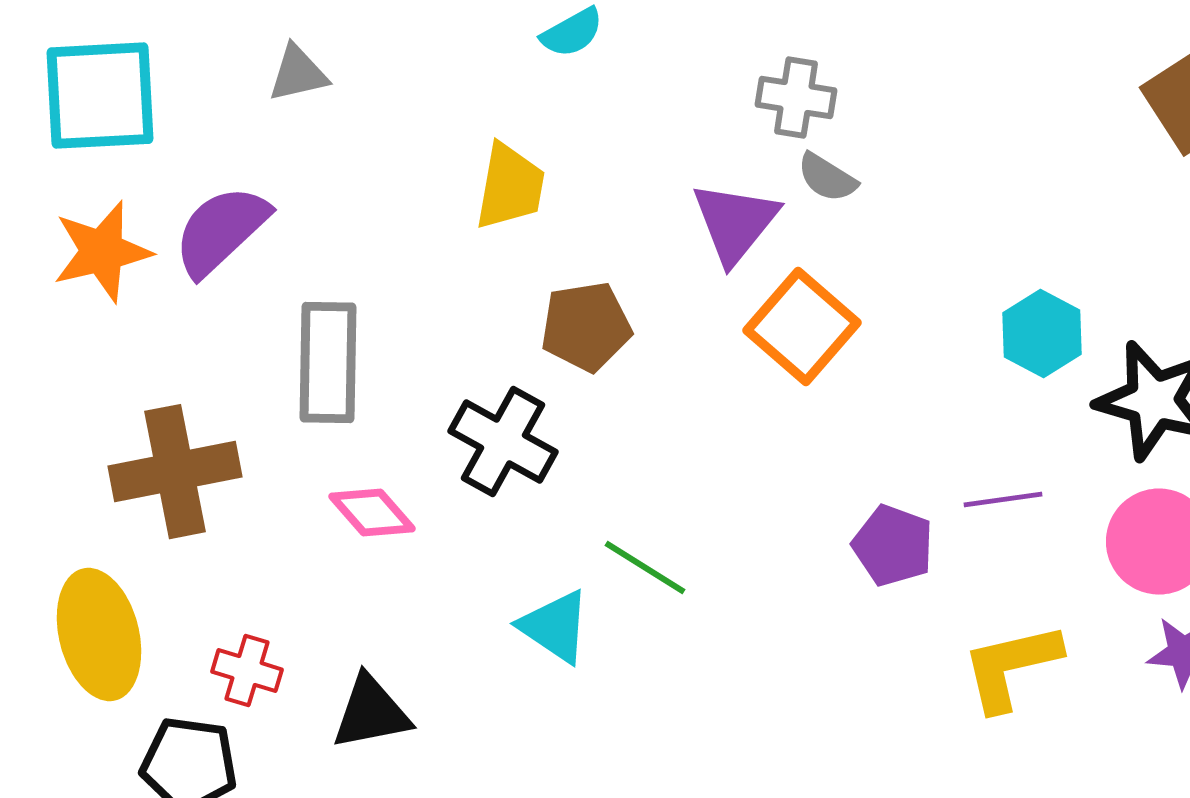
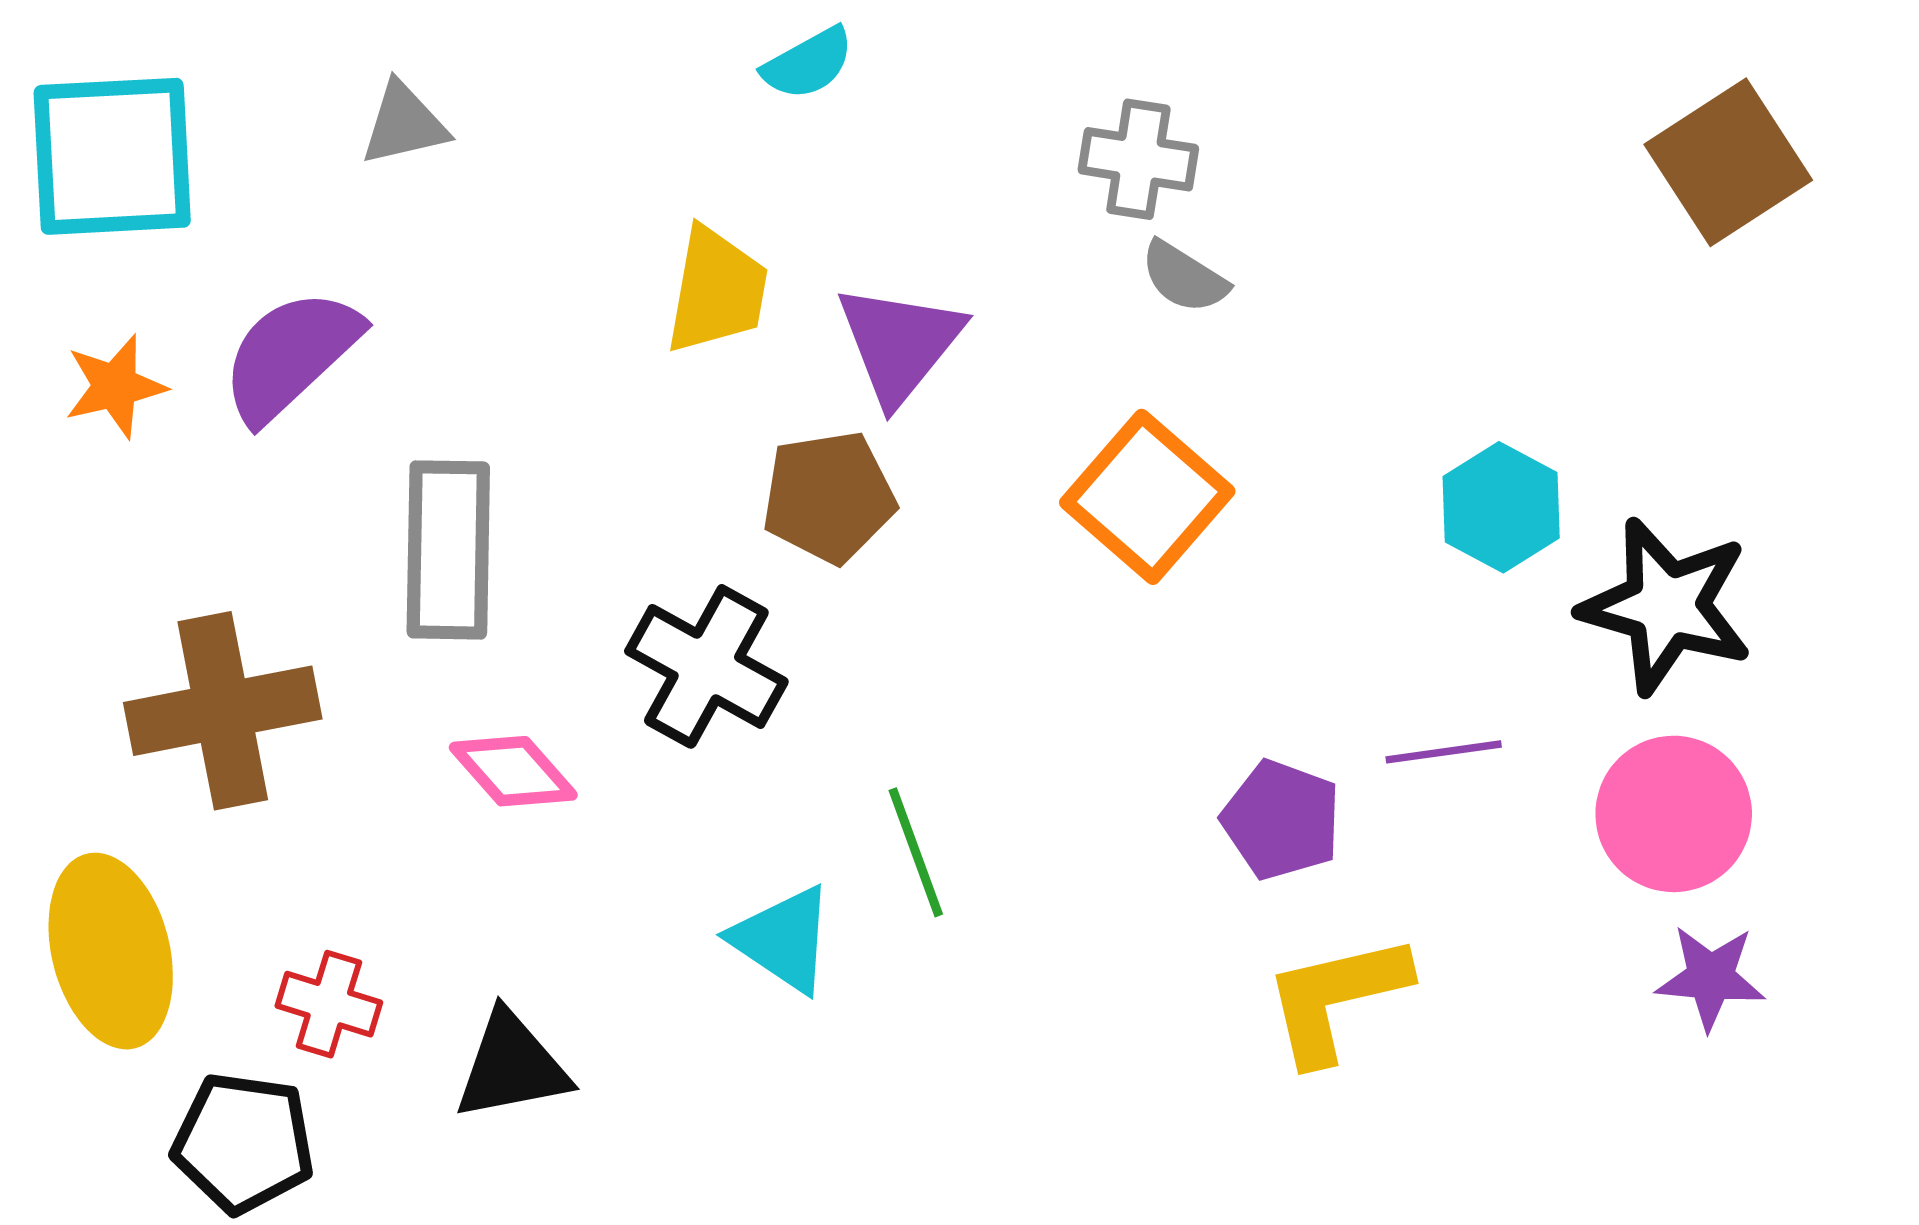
purple triangle: (735, 223) -> (900, 344), moved
orange star: (102, 252) -> (115, 386), size x0.7
green line: (645, 568) -> (916, 852), turned 38
yellow L-shape: (1011, 667) -> (1336, 998), moved

